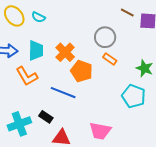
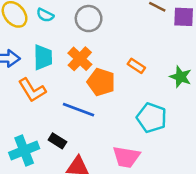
gray circle: (105, 37) -> (89, 19), moved
cyan pentagon: (134, 96) -> (152, 118), moved

